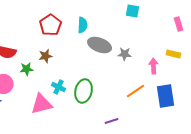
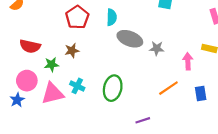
cyan cross: (59, 87) -> (77, 86), moved
blue rectangle: (166, 96) -> (201, 93), size x0.6
pink triangle: (42, 104) -> (53, 93), moved

